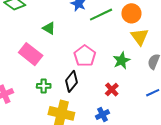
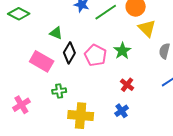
green star: (122, 61) -> (122, 51), moved
black diamond: (71, 81) -> (69, 53), moved

